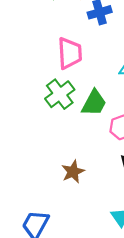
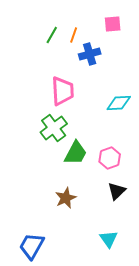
green trapezoid: (94, 103) -> (76, 153), moved

